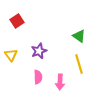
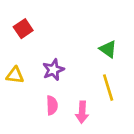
yellow triangle: (11, 55) -> (15, 75), turned -48

